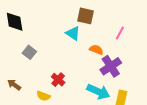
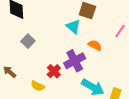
purple cross: (111, 66) -> (75, 61), moved

